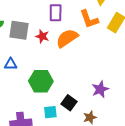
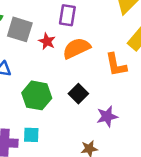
orange L-shape: (89, 19) -> (116, 65), moved
black square: (69, 103) -> (78, 94), moved
cyan square: (50, 112) -> (31, 135), moved

